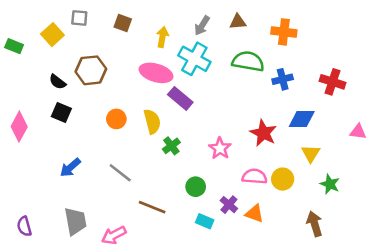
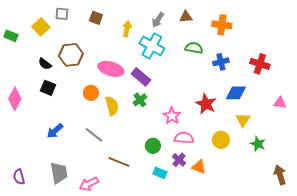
green semicircle: (248, 61) -> (194, 48), size x0.7
pink ellipse: (156, 73) -> (111, 69), moved
yellow semicircle: (152, 121) -> (112, 106), moved
green cross: (171, 146) -> (140, 100), moved
pink semicircle: (254, 176) -> (184, 138), moved
brown arrow: (315, 224) -> (280, 175), moved

